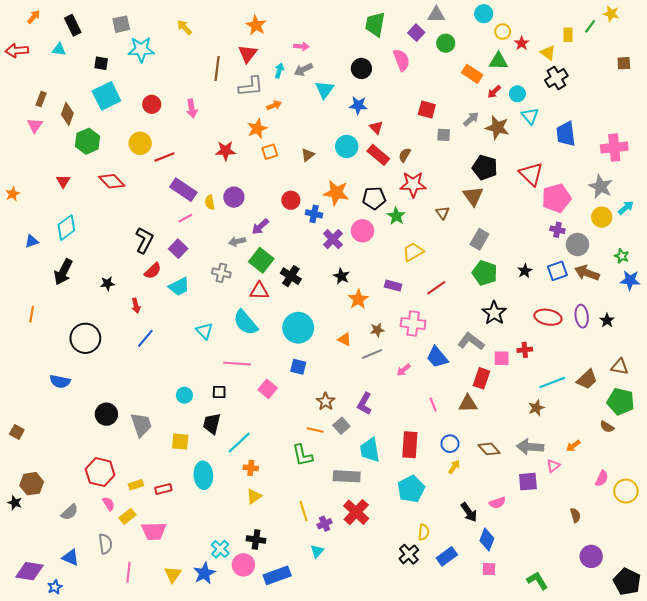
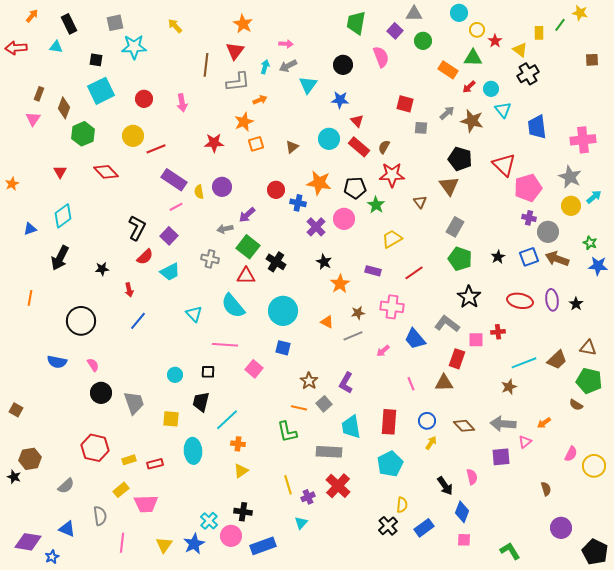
pink semicircle: (497, 503) -> (472, 477), turned -84
pink semicircle: (109, 504) -> (93, 365), moved

